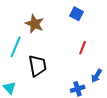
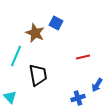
blue square: (77, 14) -> (56, 23), moved
red line: (83, 48) -> (83, 57), turned 56

